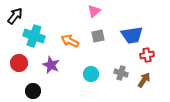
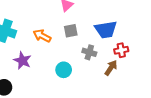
gray cross: (121, 73) -> (89, 52), moved
brown arrow: (144, 80) -> (111, 68), moved

